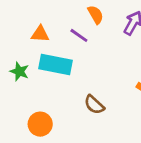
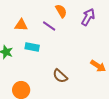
cyan rectangle: (55, 65) -> (32, 47), size x0.6

